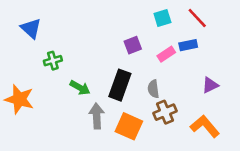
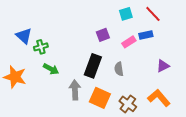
blue triangle: (31, 28) -> (24, 36), moved
green arrow: (80, 88) -> (51, 69), moved
brown cross: (165, 112) -> (128, 104), moved, turned -30

